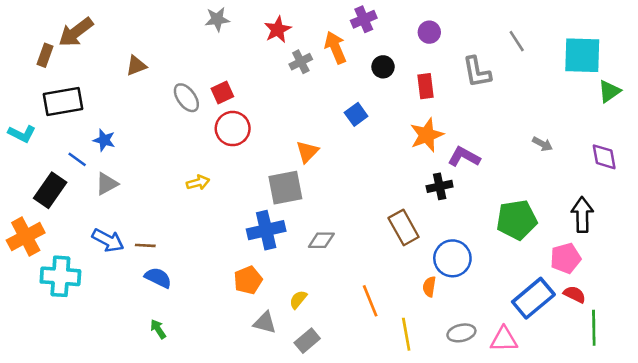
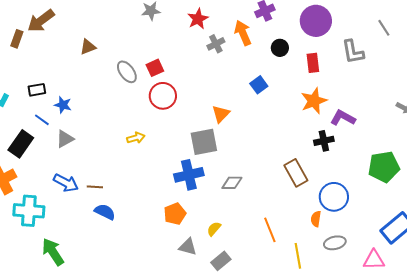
purple circle: (429, 32) -> (316, 21), size x1.8
black rectangle: (63, 102) -> (37, 90), moved, size x0.6
green arrow: (158, 329) -> (53, 252), moved, size x1.8
gray ellipse: (461, 333) -> (335, 243), moved

